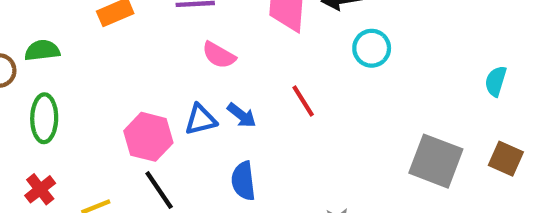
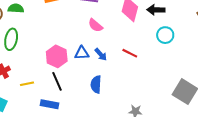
red line: (303, 101) -> (130, 53), turned -42

